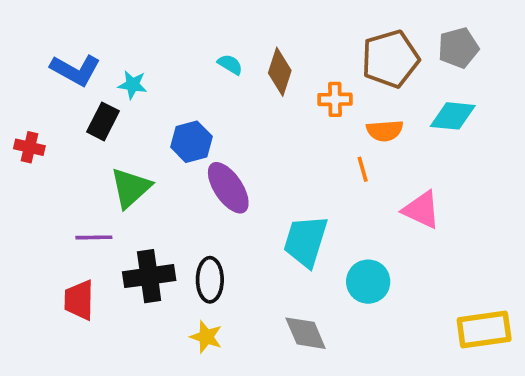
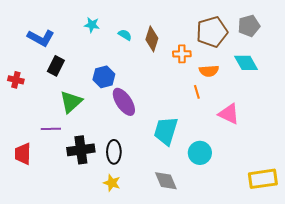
cyan star: (133, 85) -> (92, 25), moved
cyan diamond: (453, 116) -> (246, 63), turned 55
red trapezoid: (79, 300) -> (23, 154), moved

